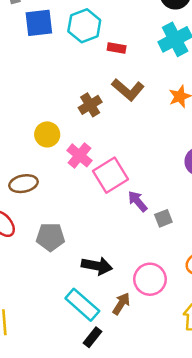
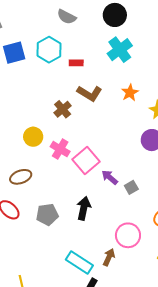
black arrow: (97, 266) -> (84, 208), moved, turned -80

